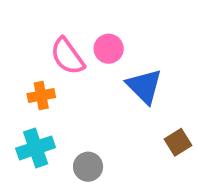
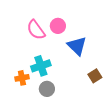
orange cross: (41, 96) -> (22, 78), moved
cyan cross: (36, 148) -> (41, 66), moved

